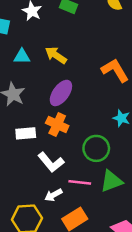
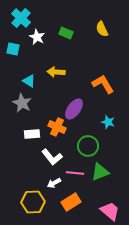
yellow arrow: (56, 55) -> (56, 72), turned -30
cyan triangle: (22, 56) -> (29, 81), moved, turned 32
purple ellipse: (61, 93) -> (74, 109), moved

